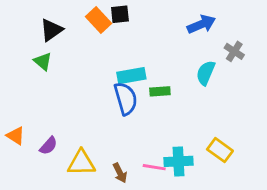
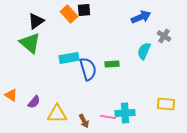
green triangle: (43, 61) -> (30, 43), size x1.6
cyan rectangle: (131, 76) -> (69, 58), moved
yellow rectangle: (220, 150) -> (166, 104), moved, turned -30

